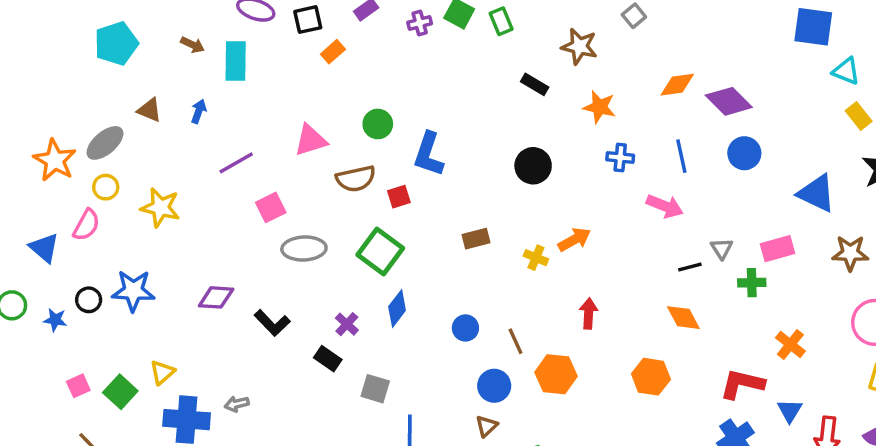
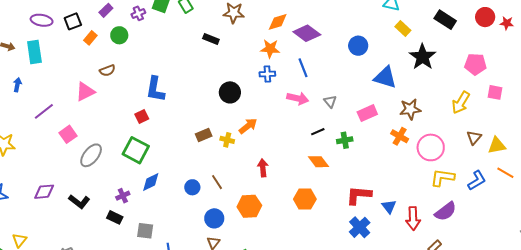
orange diamond: (677, 85) -> (278, 22), moved
purple diamond: (729, 101) -> (307, 33), moved
orange star: (599, 107) -> (270, 49), moved
green circle: (378, 124) -> (119, 35), moved
blue circle: (744, 153) -> (358, 46), moved
black circle: (533, 166) -> (230, 92), moved
brown semicircle: (356, 179) -> (107, 70), moved, size x0.7
brown rectangle: (476, 239) -> (204, 135), moved
gray ellipse: (304, 248) -> (91, 155), turned -40
gray triangle: (722, 249) -> (330, 101), moved
green cross: (752, 283) -> (345, 140), moved
blue diamond: (397, 309) -> (151, 182), turned 35
purple cross: (347, 324) -> (123, 196), turned 32
brown line: (516, 341) -> (217, 182), moved
orange cross: (790, 344) -> (400, 136), moved

